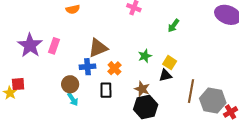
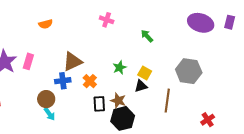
green arrow: (173, 26) -> (147, 36), turned 104
black rectangle: (106, 90) -> (99, 104), moved
gray hexagon: (213, 101) -> (189, 71), moved

